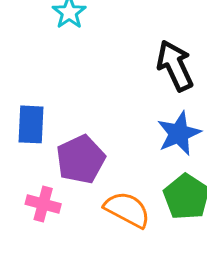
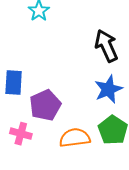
orange semicircle: (127, 210) -> (75, 138), turned -36

